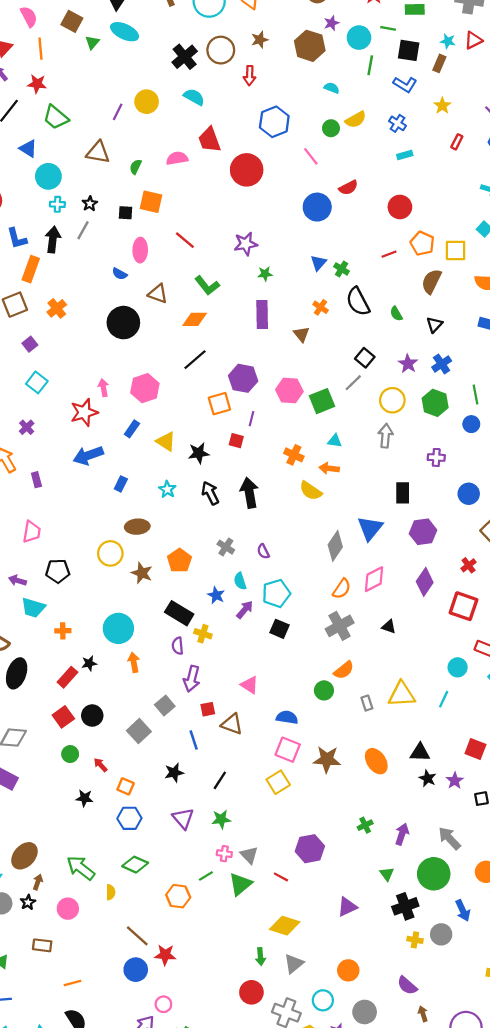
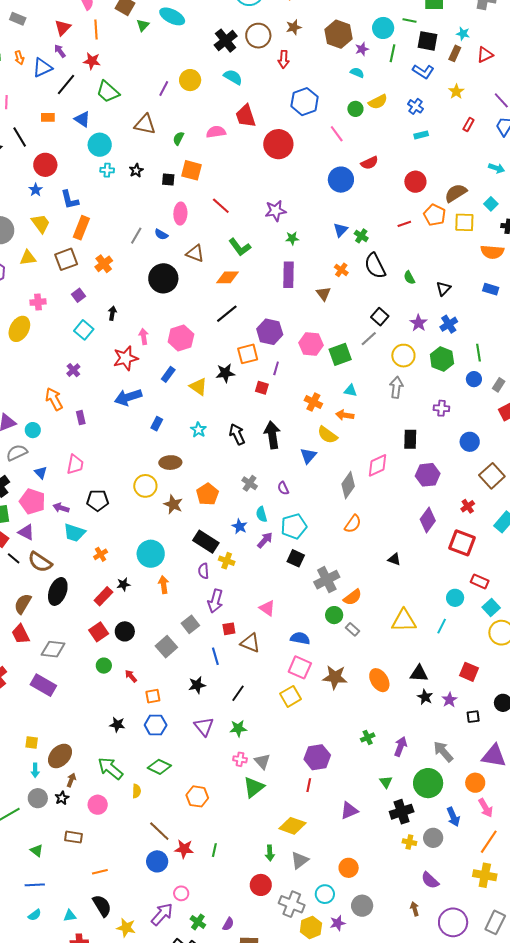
purple star: (331, 23) -> (362, 49), moved
red triangle: (473, 40) -> (485, 55), moved
gray line: (83, 230) -> (136, 236), moved
black arrow: (53, 240) -> (112, 313), moved, size x0.6
brown semicircle: (431, 281) -> (456, 193), moved, turned 30
black star: (199, 453) -> (225, 373), moved
blue triangle: (370, 528) -> (308, 456), moved, size x0.7
pink diamond: (374, 579) -> (377, 465), moved
gray cross: (340, 626) -> (327, 580), moved
orange cross: (63, 631) -> (101, 554), turned -32
gray rectangle: (367, 703) -> (353, 629), moved, turned -32
orange square: (126, 786) -> (153, 696), turned -35
black star: (84, 798) -> (117, 725), moved
green line: (206, 876) -> (214, 850), moved, turned -48
red line: (281, 877) -> (309, 785), moved, turned 72
purple semicircle: (407, 985) -> (430, 880), moved

